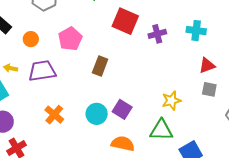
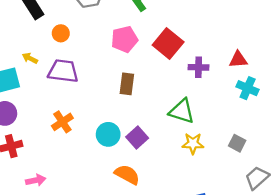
cyan cross: (196, 31) -> (248, 88), moved
pink pentagon: (70, 39) -> (124, 39), moved
red triangle: (207, 65) -> (238, 60), moved
brown rectangle: (100, 66) -> (127, 84), turned -30
green triangle: (161, 130) -> (182, 111), moved

